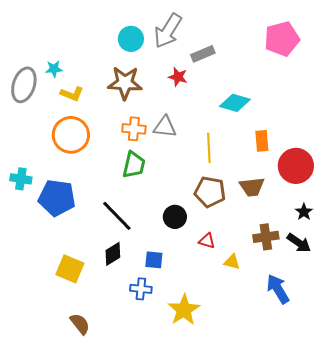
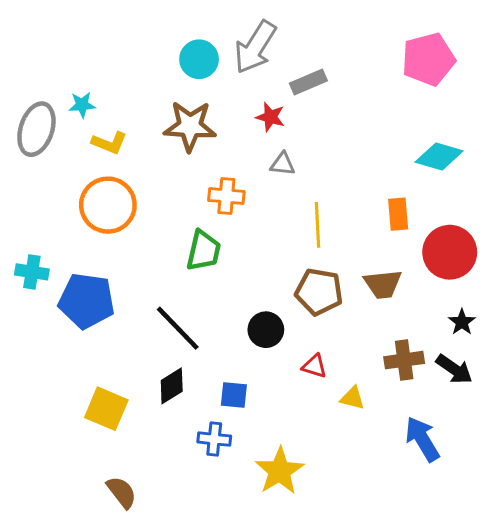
cyan diamond: (235, 103) -> (439, 156), moved
gray triangle: (165, 127) -> (283, 164), moved, size x0.7
orange cross: (134, 129) -> (226, 196), moved

